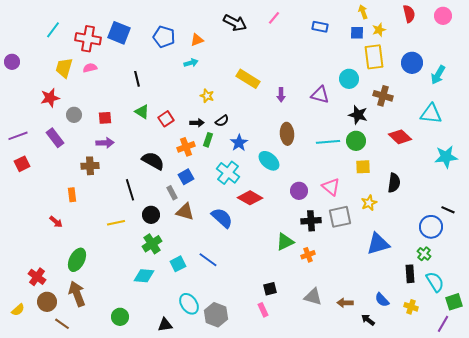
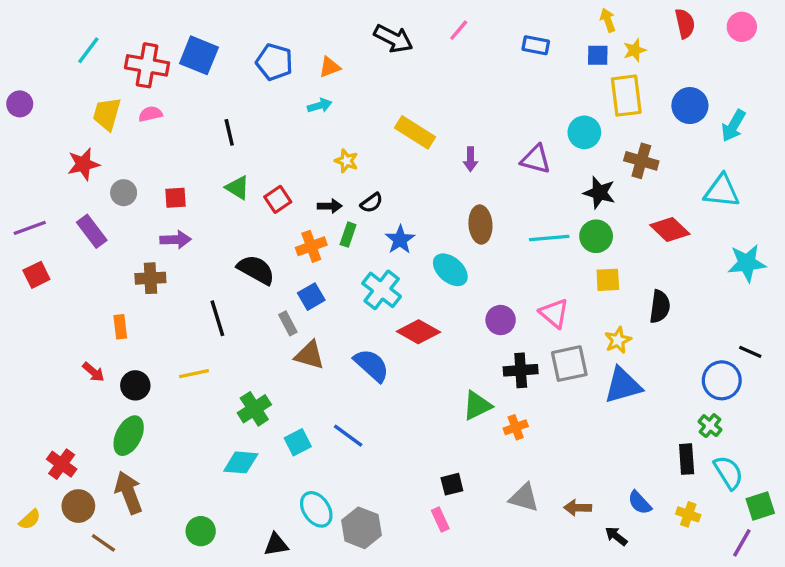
black circle: (151, 215) -> (135, 385), moved
blue triangle: (378, 244) -> (623, 385), moved

